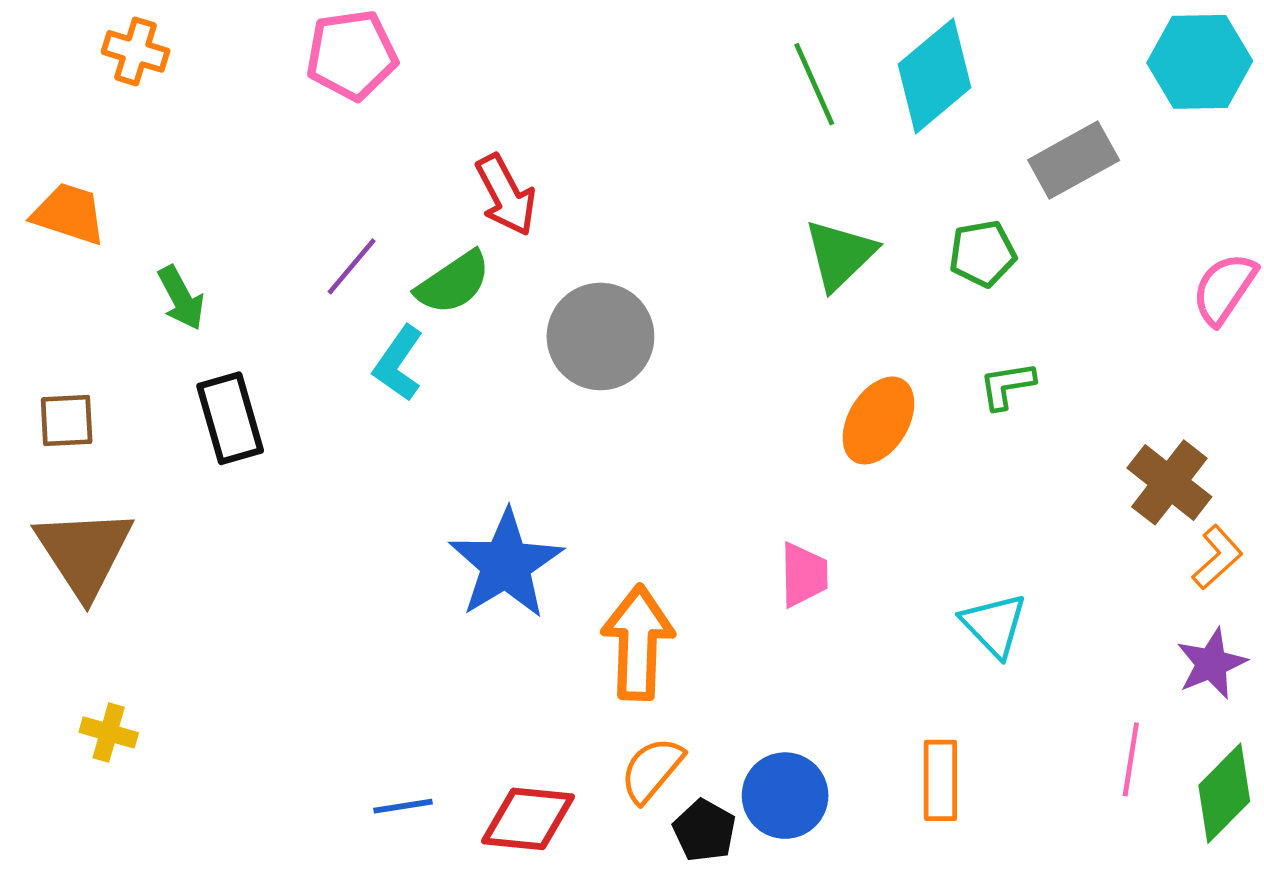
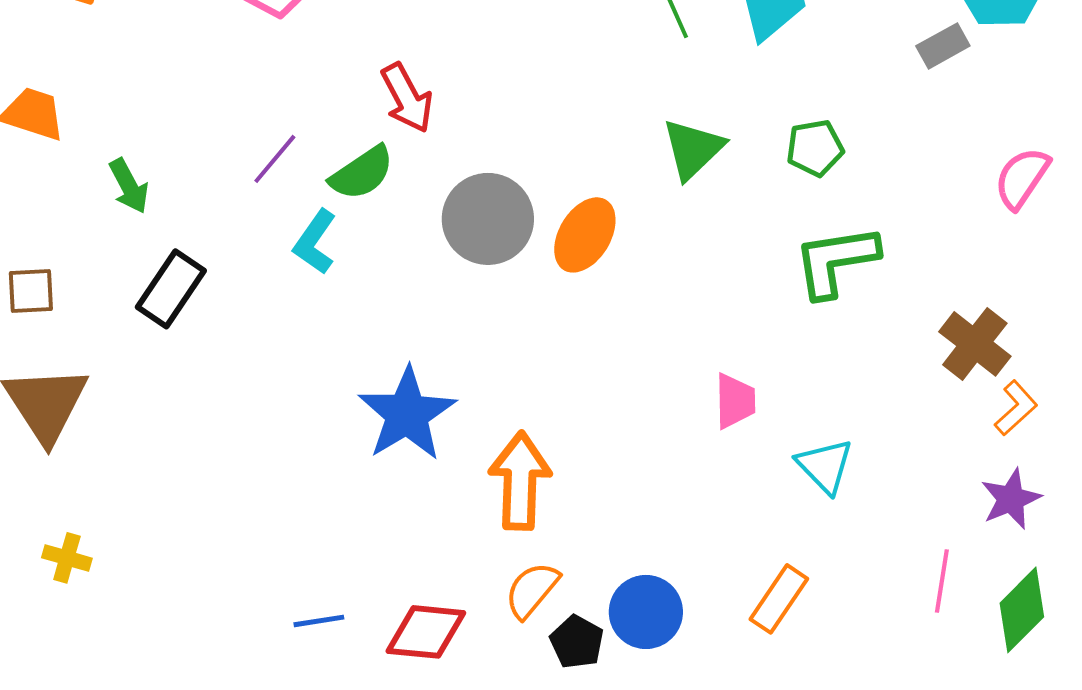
gray rectangle: (1074, 160) -> (943, 46), moved, size x0.7
green L-shape: (1007, 386) -> (836, 261), size x1.8
black rectangle: (230, 418) -> (171, 289), turned 50
orange ellipse: (878, 421) -> (585, 235), moved
pink trapezoid: (804, 575) -> (735, 401), moved
orange rectangle: (940, 780) -> (779, 599), turned 34

